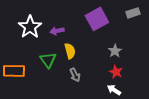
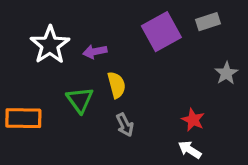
gray rectangle: (133, 13) -> (208, 22), moved
gray star: (115, 51) -> (226, 73), moved

